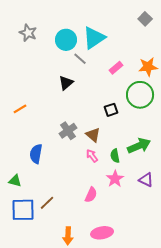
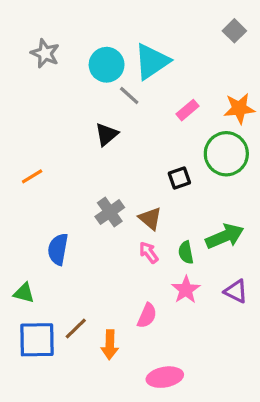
orange arrow: (68, 236) -> (110, 345), moved

